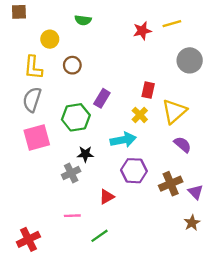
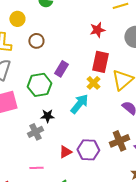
red star: (142, 31) -> (97, 30), moved
red rectangle: (148, 90) -> (100, 62), size x1.5
cyan arrow: (123, 140) -> (79, 104), turned -40
purple hexagon: (134, 171) -> (88, 150), moved

